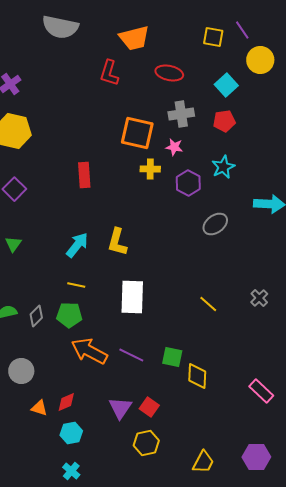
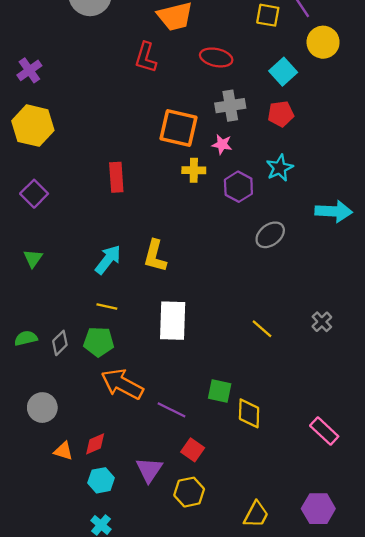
purple line: (131, 355) -> (172, 410), moved
purple triangle: (120, 408) -> (149, 470), moved

